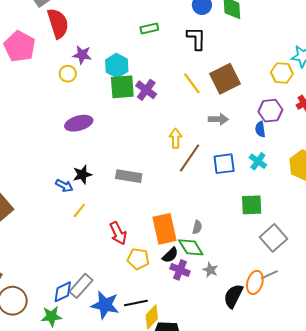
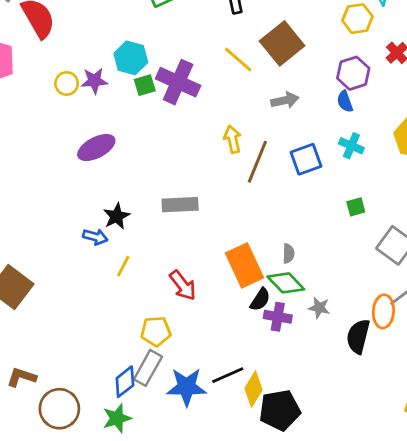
purple star: (82, 55) -> (94, 81), moved
green square: (122, 87) -> (145, 85), size x0.6
purple cross: (146, 90) -> (178, 82), size x1.4
green square: (252, 205) -> (356, 207), size x0.6
yellow pentagon: (138, 259) -> (156, 331), moved

